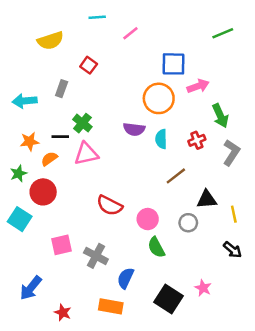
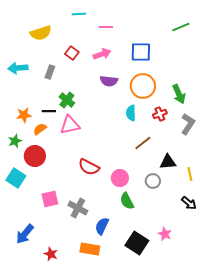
pink line: (130, 33) -> (106, 27), turned 40
pink arrow: (198, 86) -> (102, 54), moved
orange circle: (159, 98) -> (143, 86), moved
cyan arrow: (25, 101) -> (18, 68), moved
purple semicircle: (134, 129) -> (109, 81), moved

